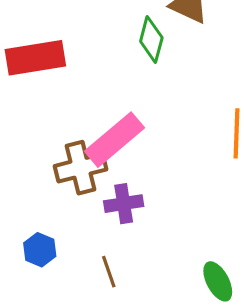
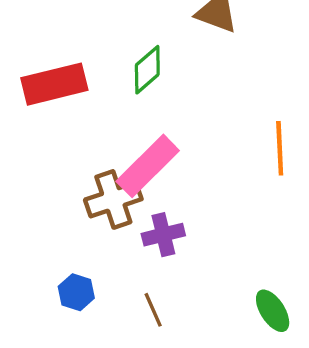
green diamond: (151, 40) -> (147, 70), moved, turned 39

